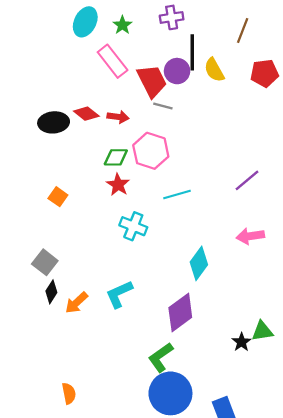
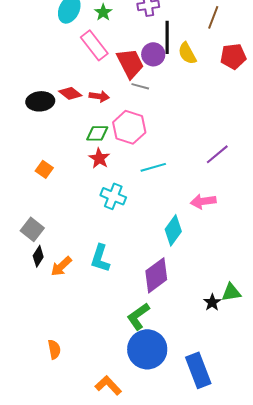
pink arrow: (250, 236) -> (203, 201), moved
cyan L-shape: (119, 294) -> (100, 258), turned -48

